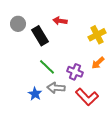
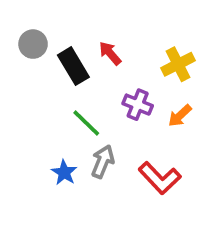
red arrow: (60, 21) -> (110, 53), moved, turned 40
purple cross: (75, 72) -> (138, 105), moved
gray arrow: (56, 88) -> (103, 162), turned 108

